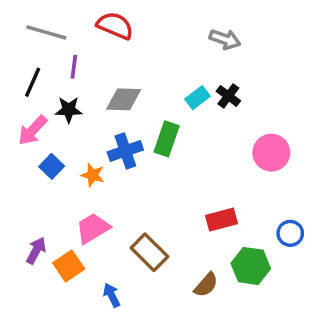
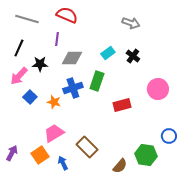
purple line: (74, 67) -> (57, 39), moved
cyan rectangle: (197, 98) -> (108, 53), moved
red rectangle: (222, 220) -> (122, 105), moved
purple arrow: (36, 251) -> (12, 153), moved
blue arrow: (112, 295) -> (63, 163), moved

